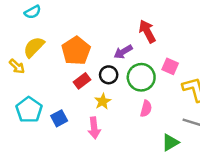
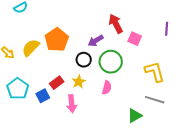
yellow semicircle: (34, 47) -> (31, 48), moved
pink square: (170, 66) -> (135, 39), moved
red rectangle: (82, 81) -> (57, 83), moved
pink semicircle: (146, 109) -> (107, 88), moved

